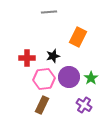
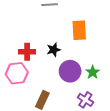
orange rectangle: (78, 37) -> (79, 30), turned -30
pink hexagon: (44, 79) -> (17, 73), moved

